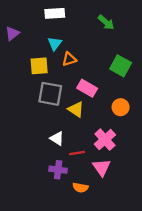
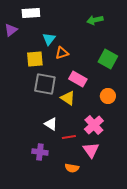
white rectangle: (55, 13) -> (31, 13), moved
green arrow: (106, 22) -> (95, 20), turned 126
purple cross: (58, 170) -> (40, 152), moved

